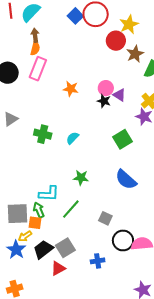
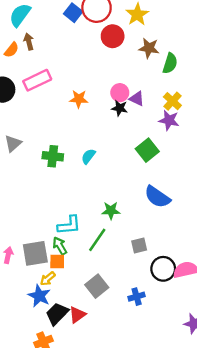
red circle: (116, 41) -> (113, 36), moved
orange semicircle: (35, 48) -> (12, 50), moved, turned 32
brown star: (135, 54) -> (149, 48), turned -30
pink rectangle: (38, 69) -> (37, 80), turned 50
green star: (81, 178) -> (111, 211), moved
gray square: (105, 218) -> (139, 245), turned -32
black trapezoid: (43, 249) -> (57, 314), moved
red triangle: (58, 268) -> (77, 315), moved

